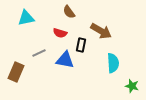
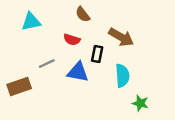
cyan semicircle: (113, 63) -> (122, 76), moved
brown rectangle: (16, 72) -> (19, 86), turned 48
green star: (132, 86) -> (140, 103), moved

